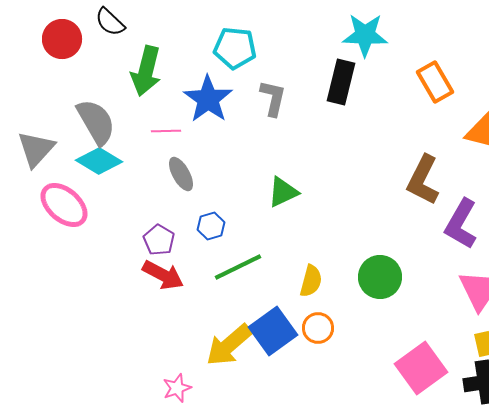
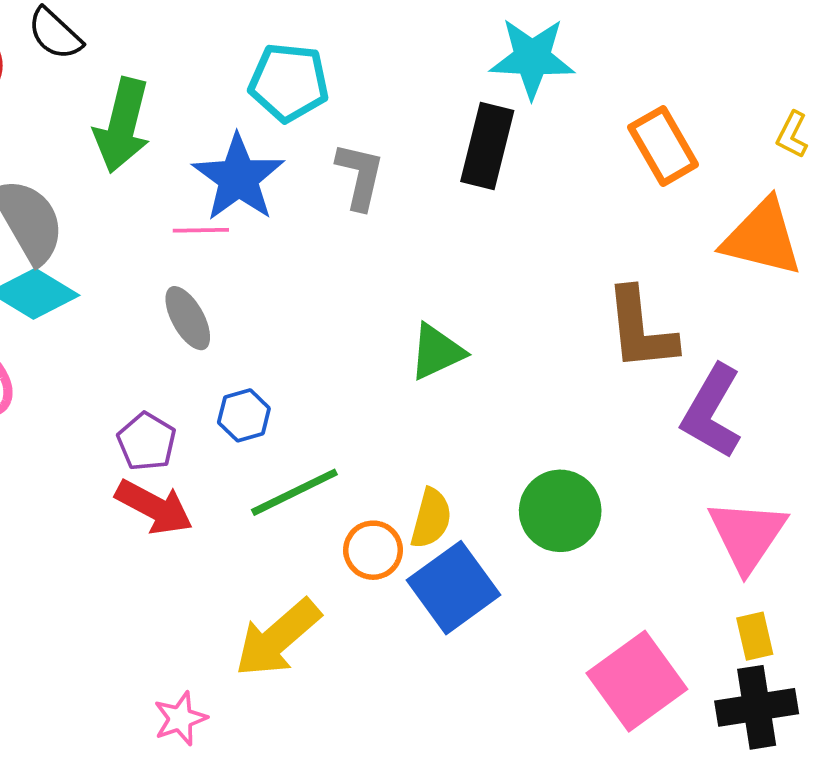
pink line: (166, 131) -> (201, 230), moved
brown L-shape: (423, 180) -> (641, 329), turned -33
green triangle: (283, 192) -> (437, 352), moved
orange circle: (318, 328) -> (373, 550), moved
blue square: (273, 331) -> (453, 588), moved

